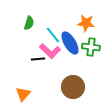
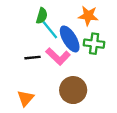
green semicircle: (29, 23) -> (42, 16), moved
pink L-shape: (50, 51) -> (58, 56), moved
orange triangle: (23, 94) -> (26, 98), moved

